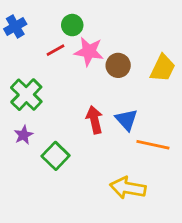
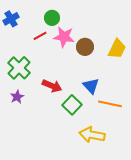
red arrow: (94, 120) -> (52, 86), moved, turned 126
green square: (56, 156) -> (72, 105), moved

